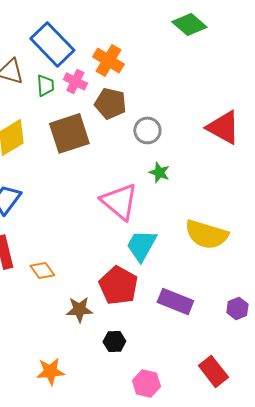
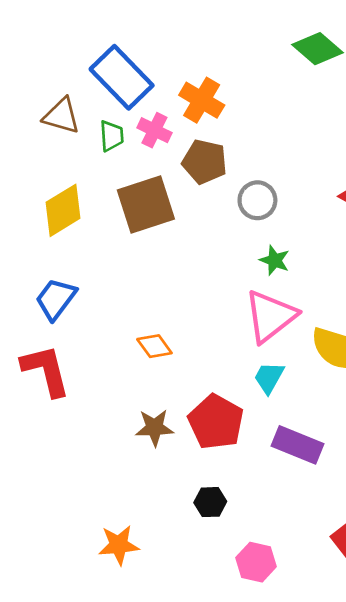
pink triangle: (119, 201) -> (270, 316), moved, turned 42
cyan trapezoid: (141, 245) -> (269, 378), moved, size x0.7
orange diamond: (42, 270) -> (154, 346), moved
brown star: (79, 309) -> (154, 428), moved

